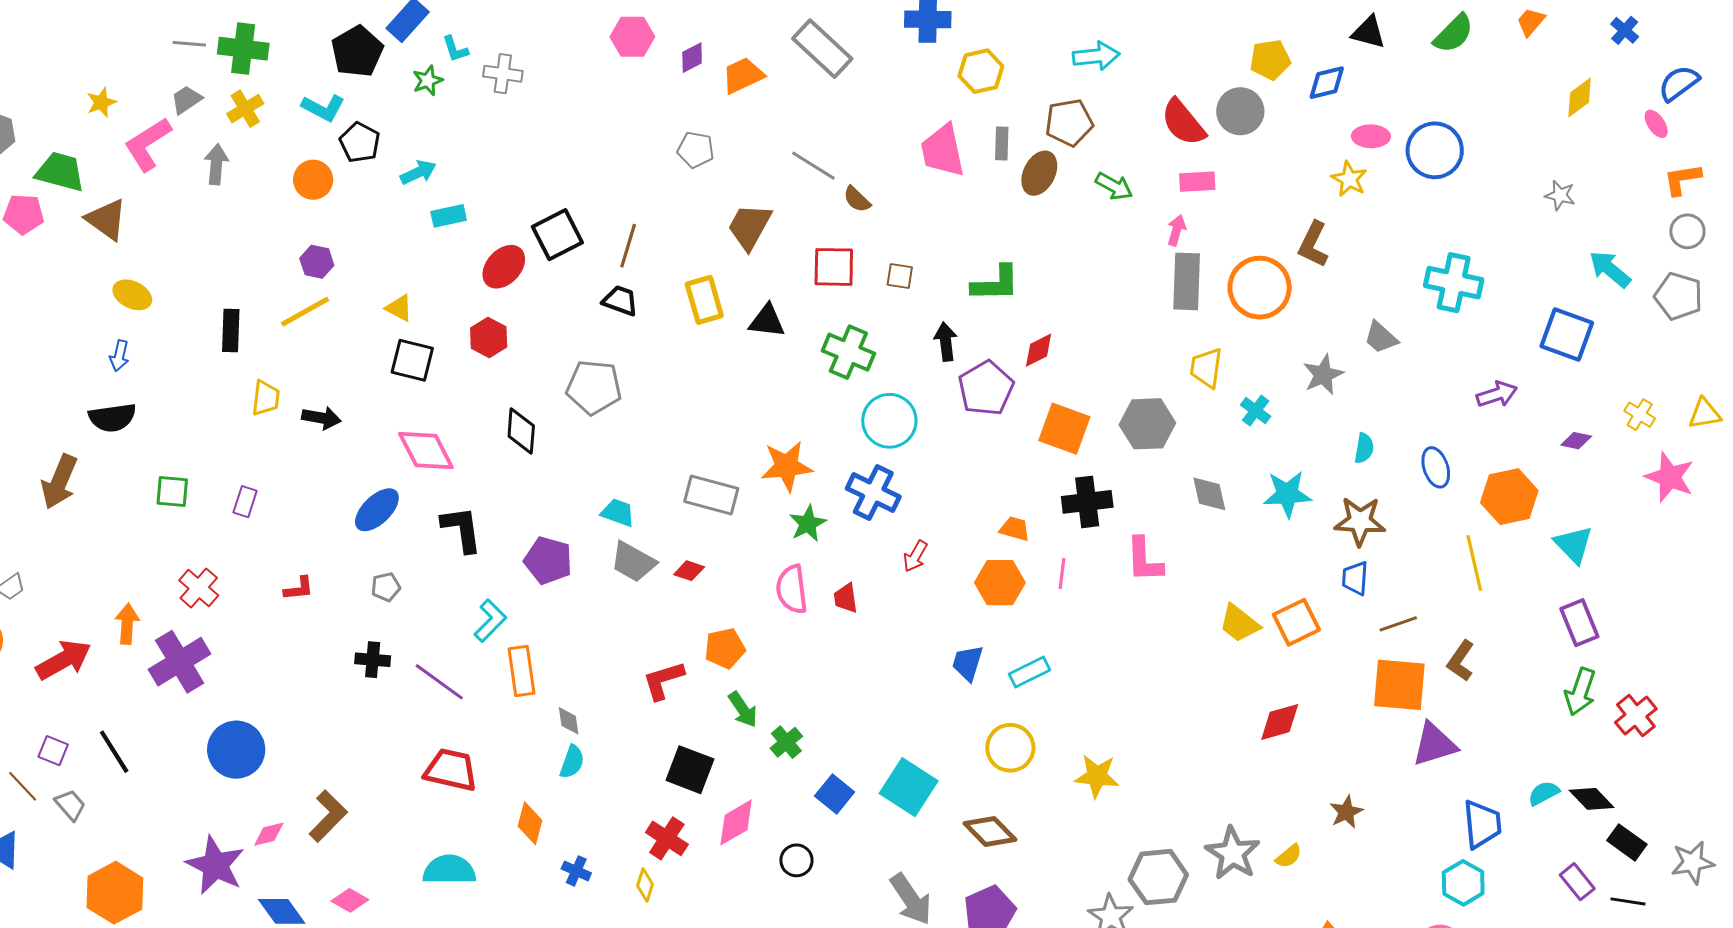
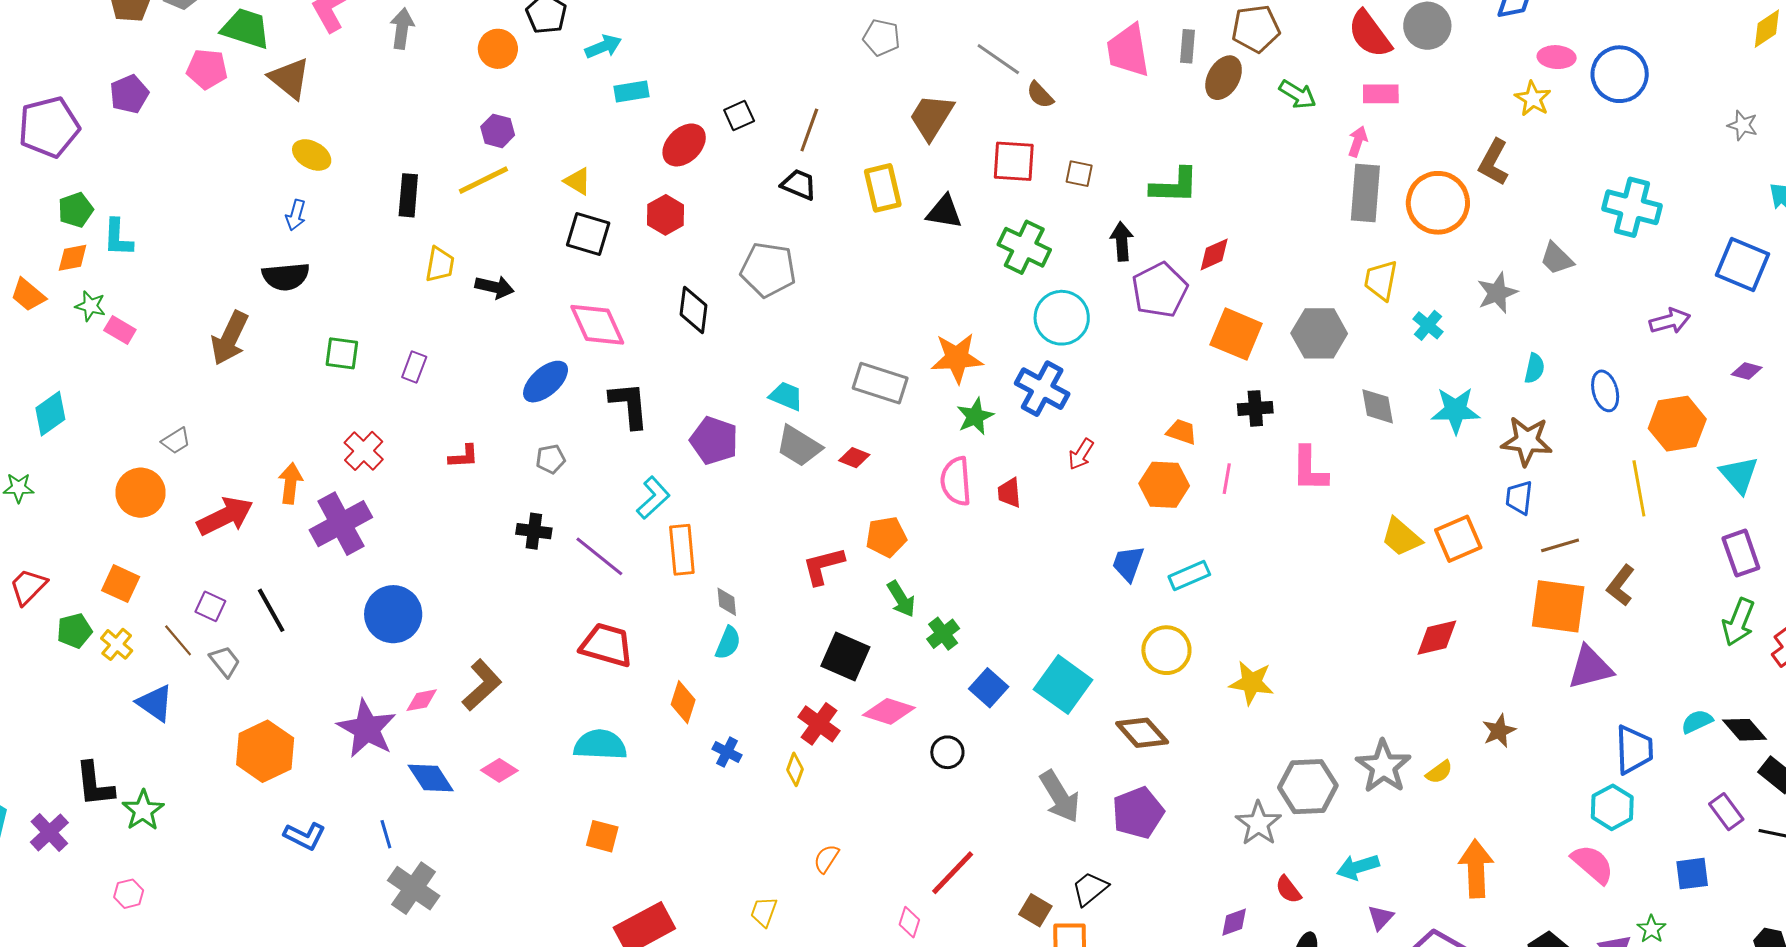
black square: (557, 235) -> (739, 115), size x0.6
black cross: (1087, 502) -> (1255, 408), size x0.7
pink diamond: (736, 822) -> (889, 711), turned 45

